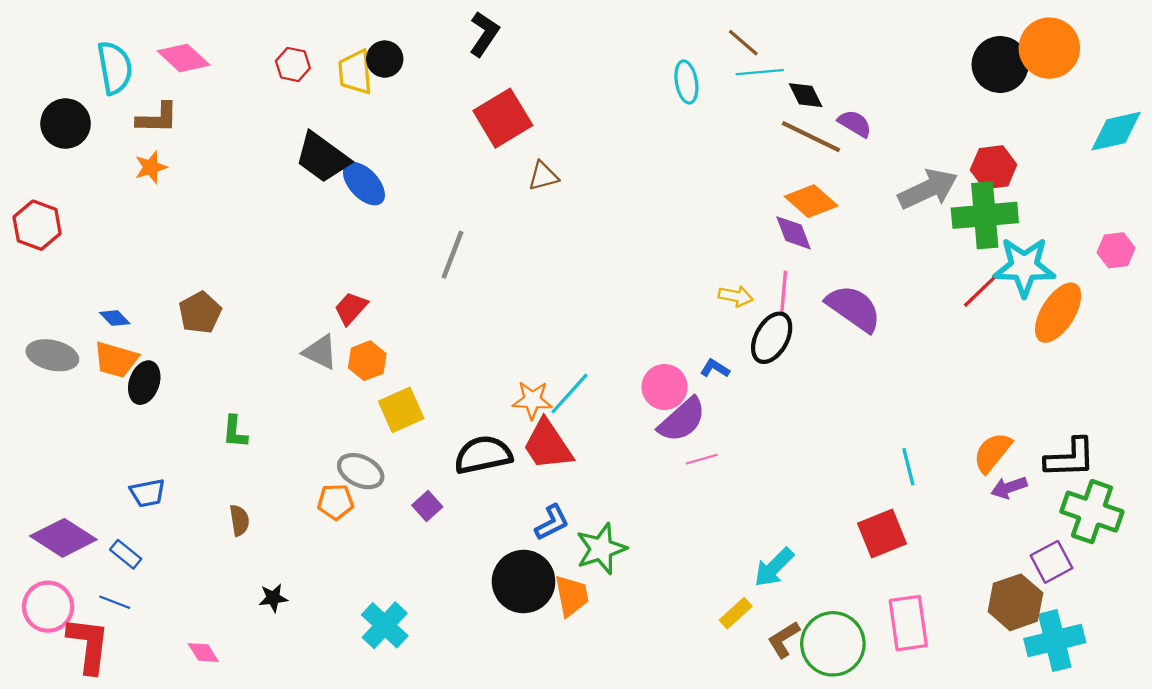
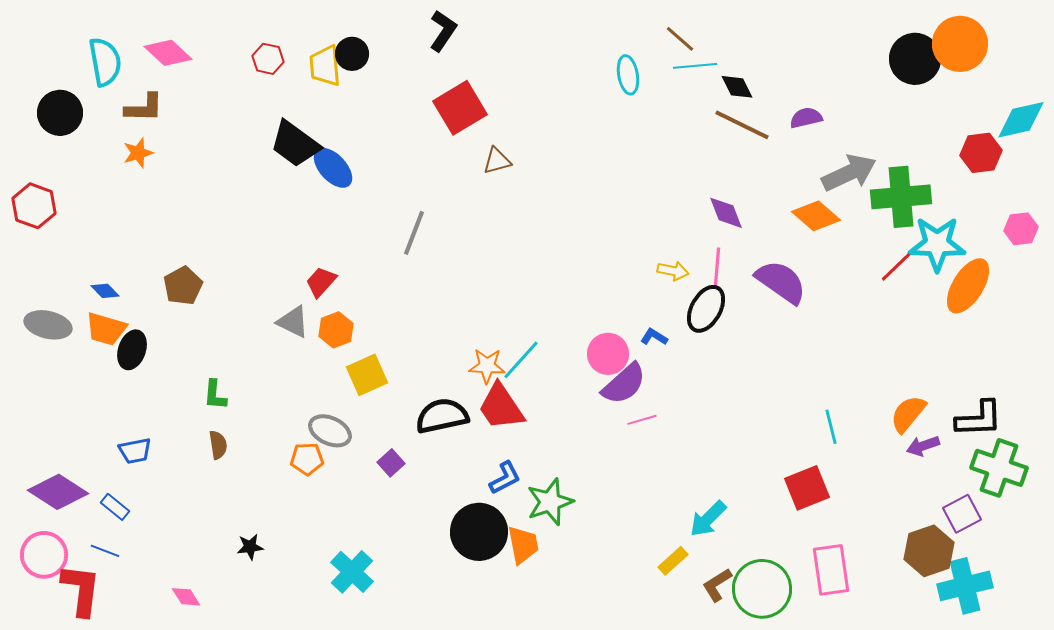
purple semicircle: (855, 124) -> (806, 118), moved, turned -44
red hexagon: (994, 167) -> (981, 153), moved
orange diamond: (811, 201) -> (816, 216), moved
brown semicircle: (239, 520) -> (218, 445), moved

